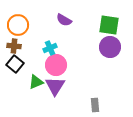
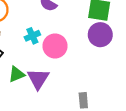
pink circle: (56, 65) -> (55, 46), moved

